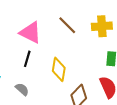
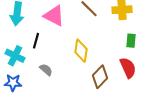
black line: (27, 59) -> (36, 41), moved

